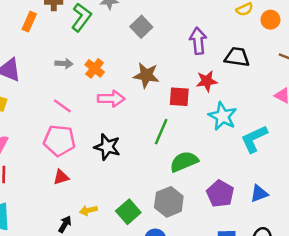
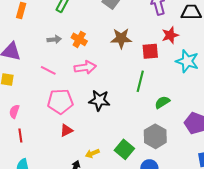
pink arrow: (111, 99) -> (85, 67), moved
pink line: (62, 106) -> (48, 70), moved
green semicircle: (184, 162) -> (162, 102), size x0.7

